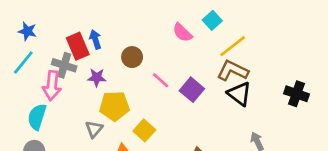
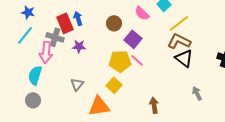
brown circle: (132, 57) -> (114, 23), moved
pink line: (161, 80) -> (137, 60), moved
purple square: (192, 90) -> (133, 39), moved
yellow pentagon: (114, 106) -> (120, 61), moved

